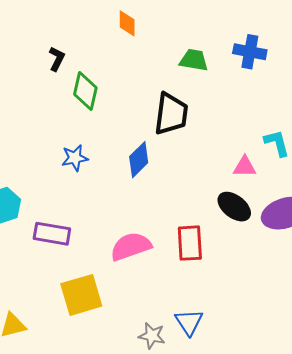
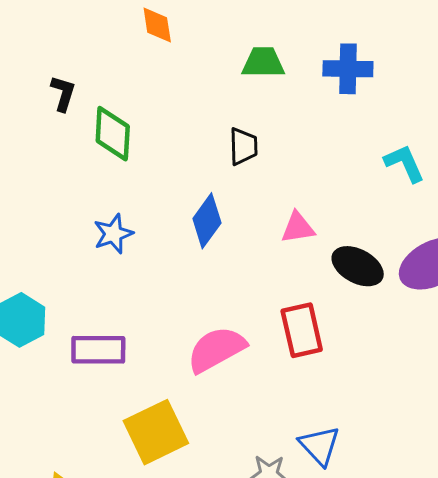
blue cross: (250, 52) -> (348, 69), moved
black trapezoid: (171, 114) -> (243, 146), size x0.6
pink triangle: (245, 167) -> (298, 228), moved

